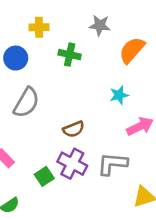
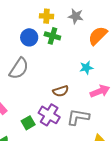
yellow cross: (39, 27) -> (47, 16), moved
blue circle: (16, 58) -> (29, 37), moved
brown semicircle: (74, 129) -> (61, 91), moved

